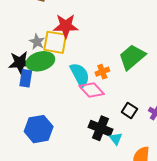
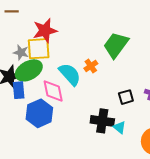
pink diamond: (92, 90) -> (53, 91), moved, turned 45
black square: (129, 110) -> (126, 97), turned -35
blue hexagon: (39, 129) -> (39, 113), moved

